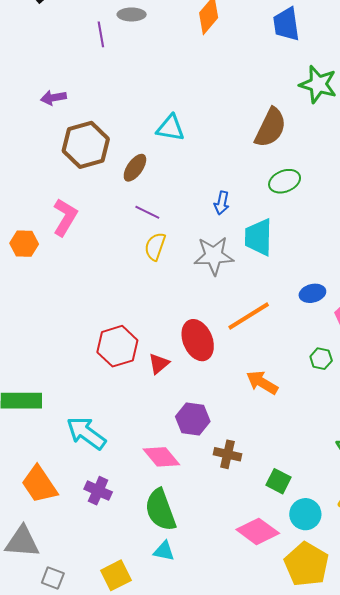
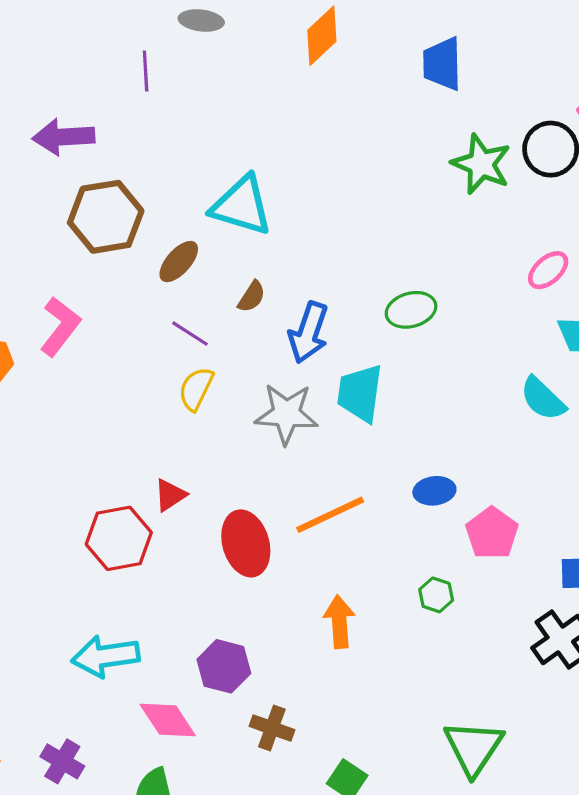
purple line: (101, 34) -> (146, 71), moved
purple arrow: (53, 98) -> (64, 137), size x1.5
cyan triangle: (170, 128) -> (242, 206), size x1.4
brown semicircle: (271, 128) -> (252, 297), moved, size x0.5
blue arrow: (222, 203) -> (308, 333), size x1.6
red triangle: (159, 364) -> (170, 495), moved
orange arrow: (262, 383) -> (339, 622), turned 48
cyan arrow: (86, 433) -> (106, 656), moved, turned -51

